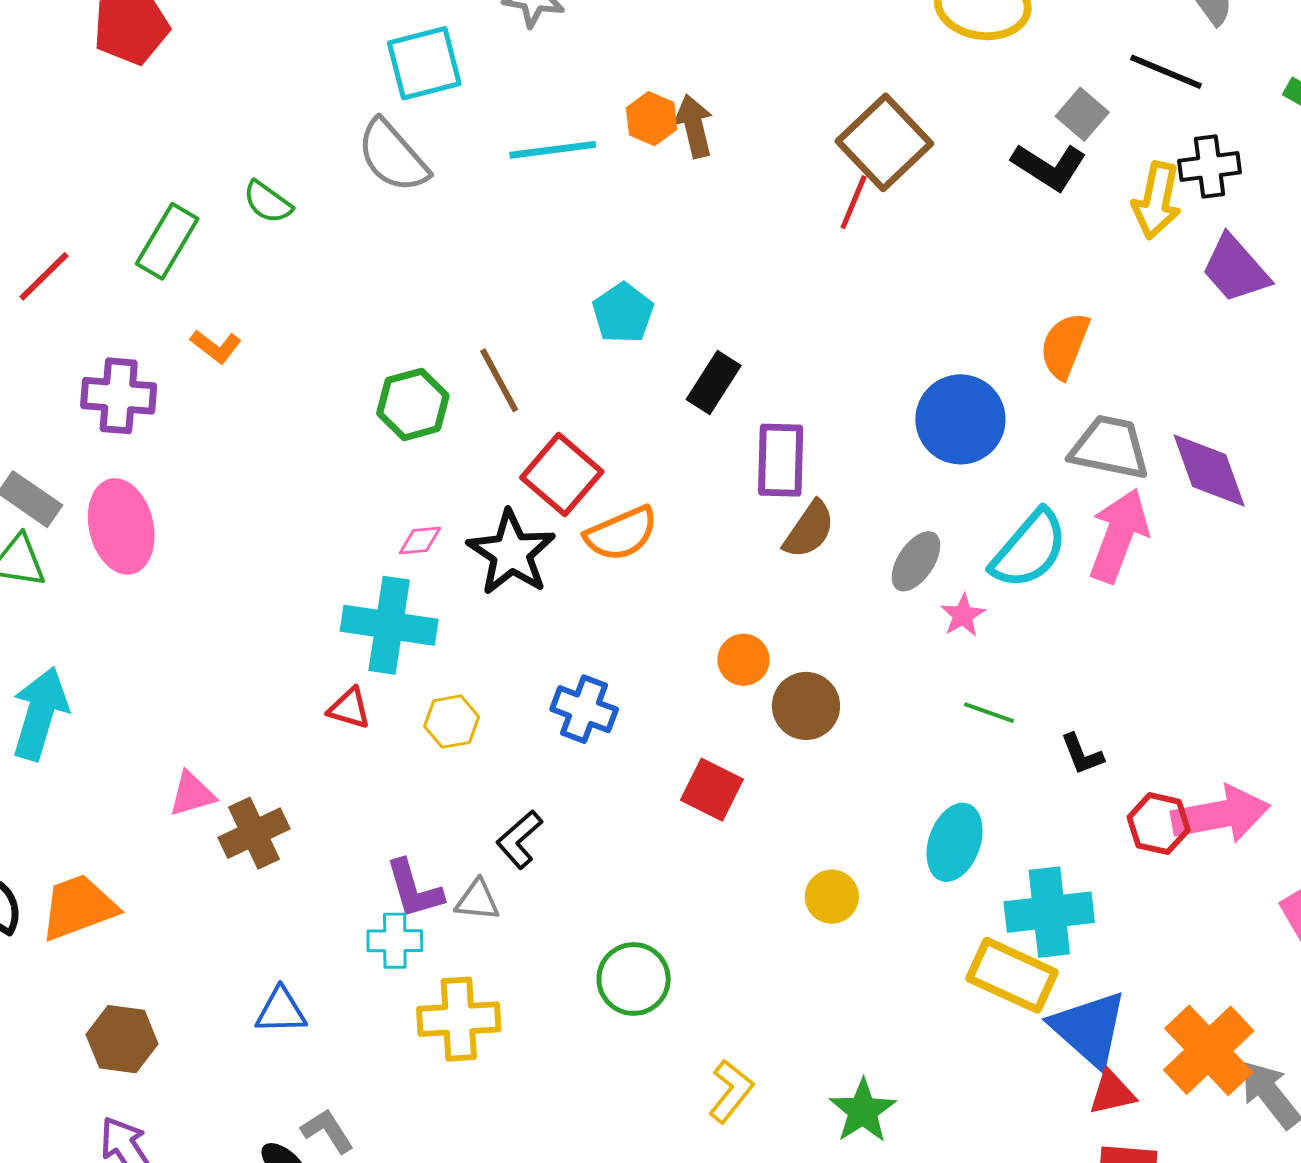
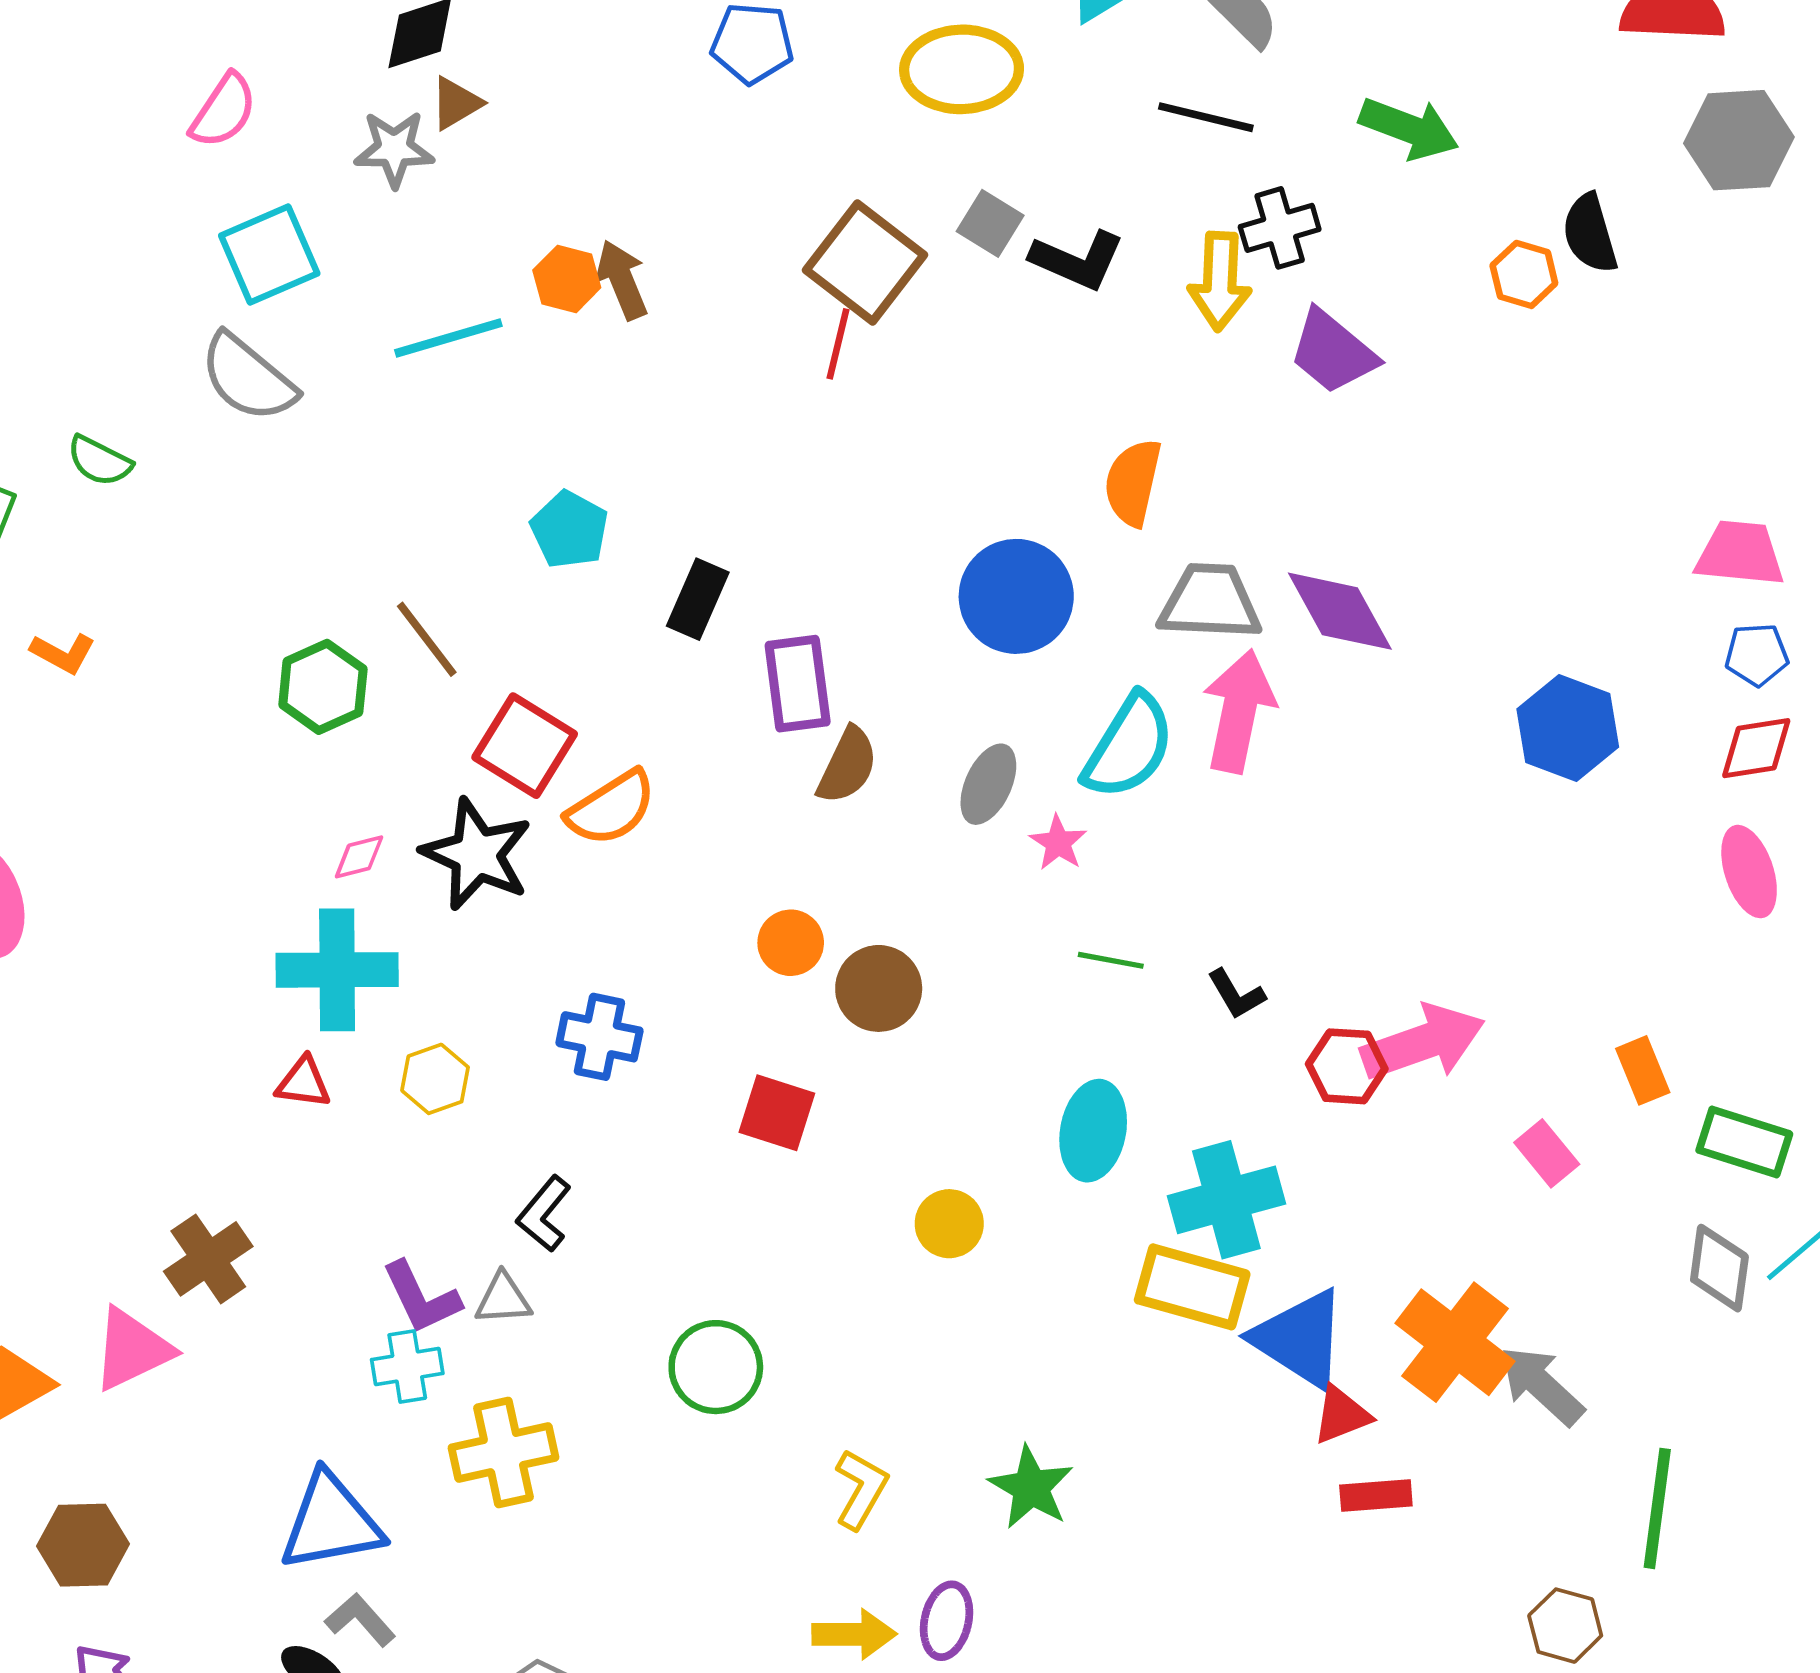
gray square: (1082, 114) -> (990, 223), moved
pink triangle: (192, 794) -> (132, 1349), moved, size x1.4
blue triangle: (281, 1011) -> (331, 1522), moved, size x1.6

